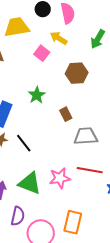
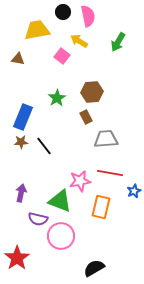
brown hexagon: (77, 73) -> (92, 92), moved
green triangle: (30, 183) -> (60, 201), moved
purple semicircle: (18, 216) -> (38, 219), turned 90
orange rectangle: (73, 222) -> (101, 207), moved

